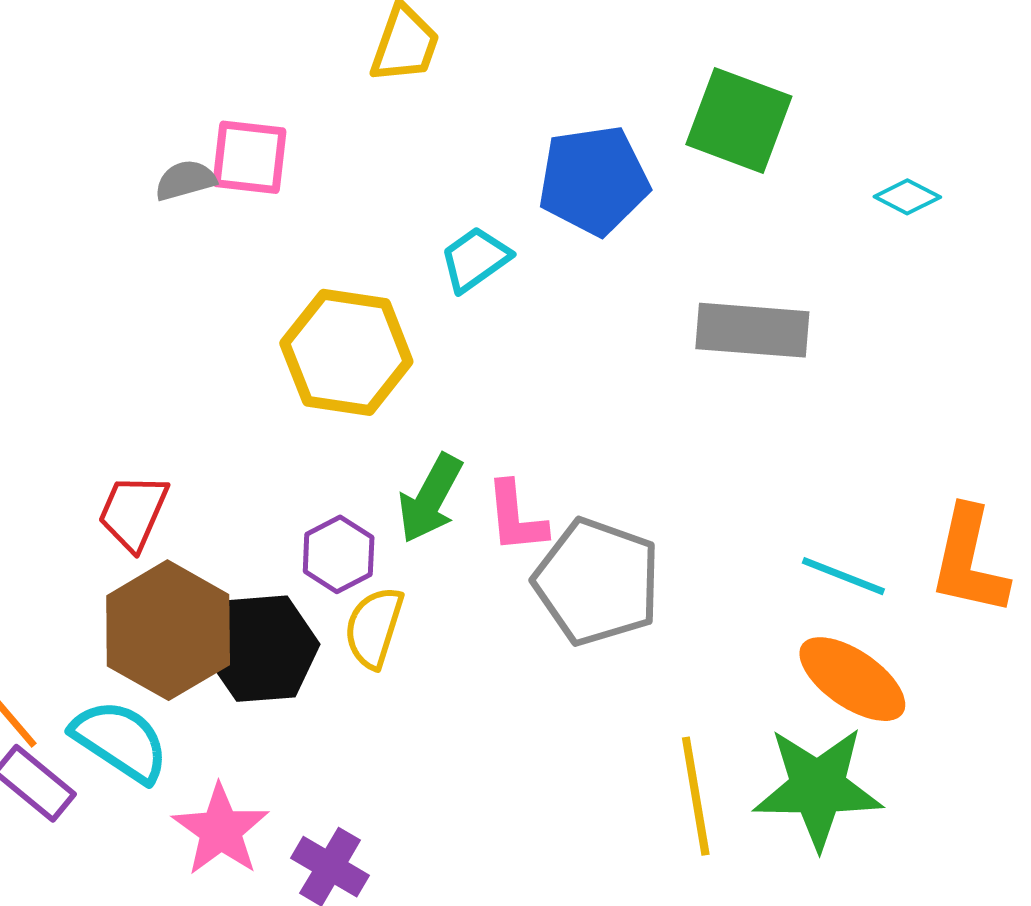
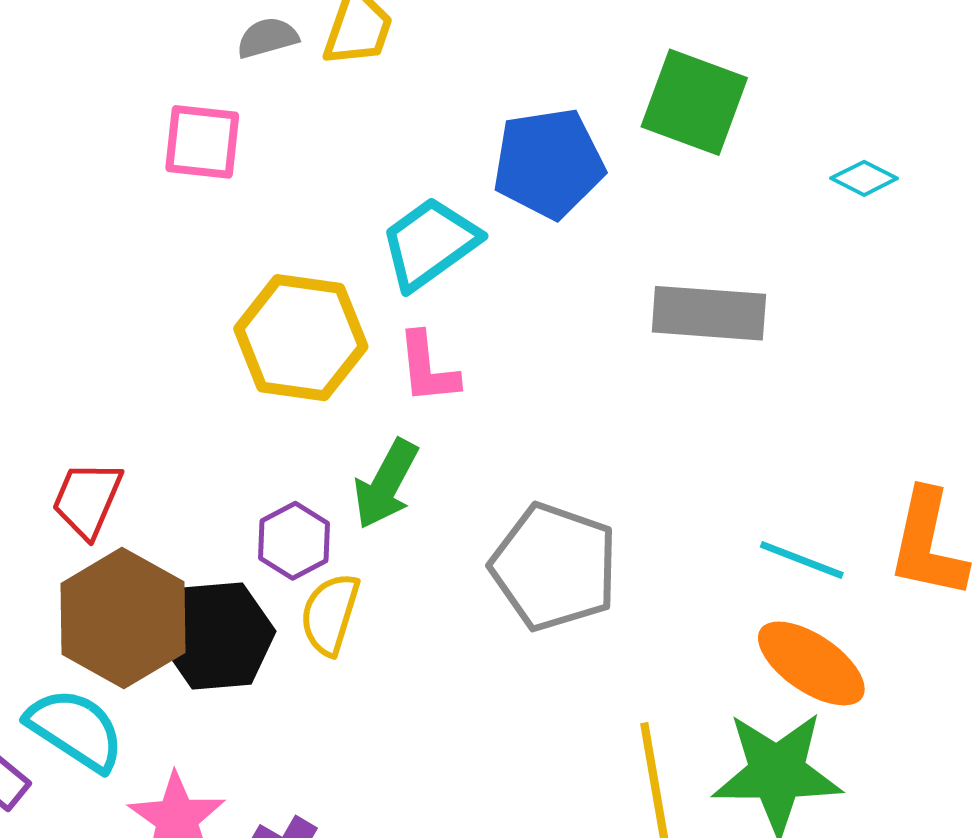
gray semicircle: (185, 180) -> (267, 38), moved
cyan trapezoid: (475, 259) -> (430, 243), size x1.4
pink L-shape: (516, 517) -> (428, 368), moved

